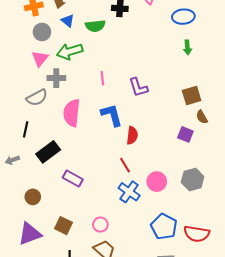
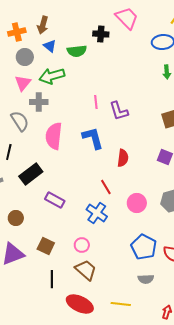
pink line: (102, 78) -> (96, 102), moved
gray semicircle: (37, 98) -> (20, 121), turned -95
red semicircle: (132, 135) -> (123, 158), moved
blue cross: (129, 192) -> (97, 213), moved

